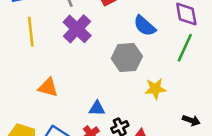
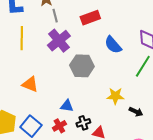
gray hexagon: (127, 57) -> (82, 66), moved
black arrow: (191, 120) -> (136, 112), moved

